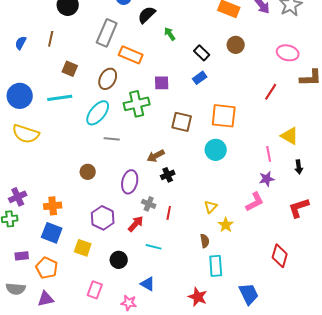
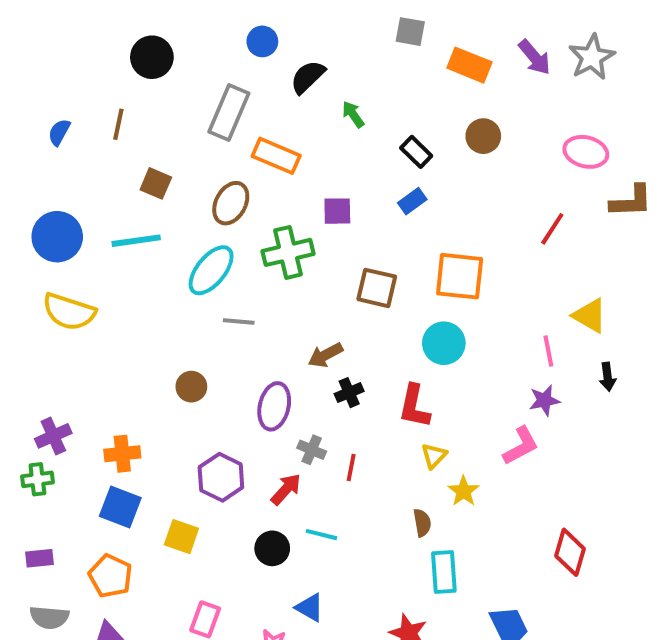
red L-shape: (299, 208) -> (414, 406), moved, turned -60
purple rectangle: (22, 256) -> (39, 558), moved
black circle: (119, 260) -> (272, 548), moved

